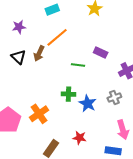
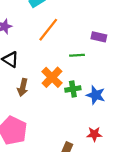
brown arrow: (39, 53) -> (23, 87), moved
orange cross: (39, 114) -> (52, 77), moved

